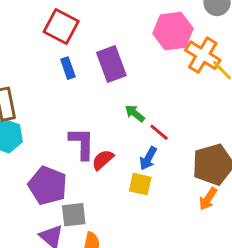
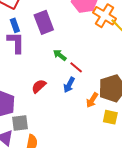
purple L-shape: (82, 143) -> (16, 42), moved
yellow square: (140, 184) -> (110, 117), moved
orange arrow: (208, 199) -> (92, 100), moved

